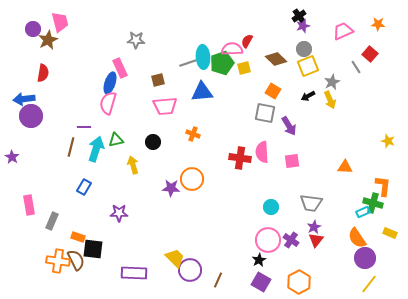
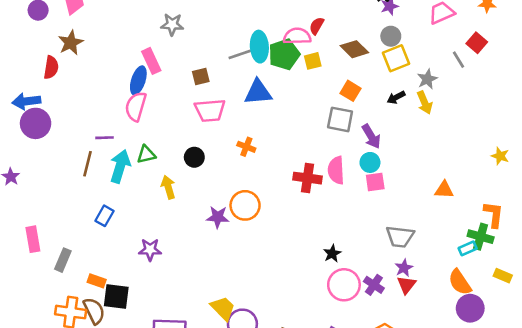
brown star: (48, 40) -> (71, 43), moved
cyan circle: (271, 207) -> (370, 162), moved
black star: (259, 260) -> (332, 254), moved

